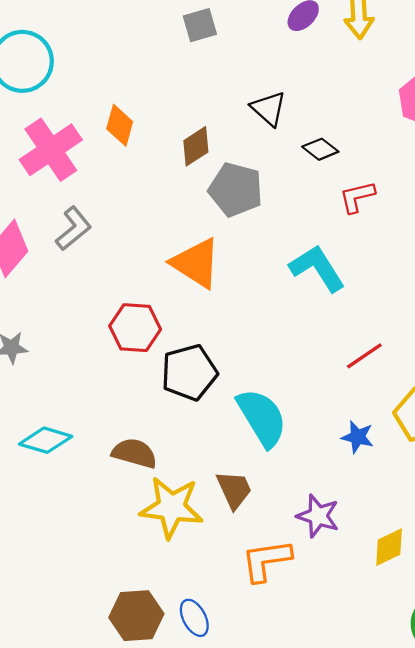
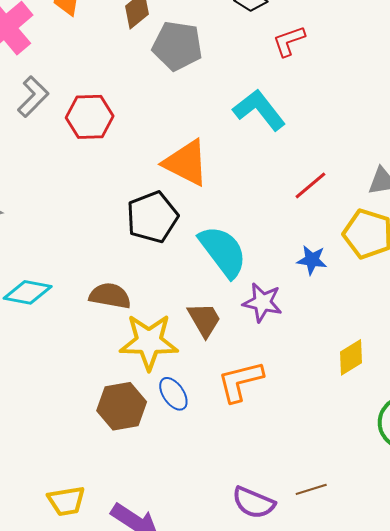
orange triangle: (196, 263) -> (186, 163), moved
red hexagon: (135, 328) -> (90, 117), moved
purple star: (318, 516) -> (262, 302), moved
brown hexagon: (136, 616) -> (122, 406), moved
blue ellipse: (194, 618) -> (173, 394), moved

